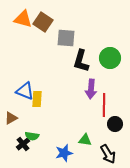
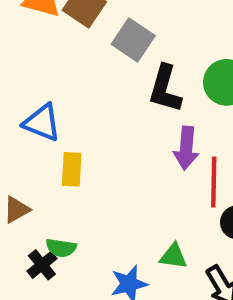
gray square: (66, 38) -> (133, 40), turned 30
blue triangle: (25, 91) -> (42, 123), moved

